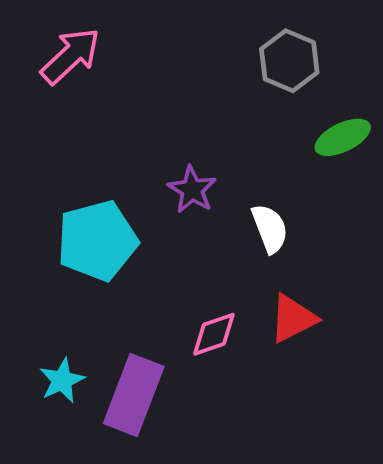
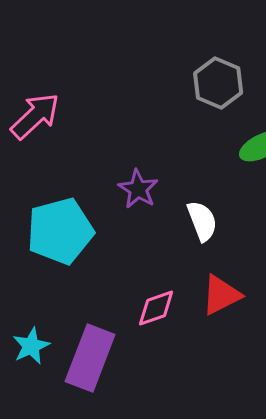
pink arrow: (70, 56) -> (35, 116), moved

